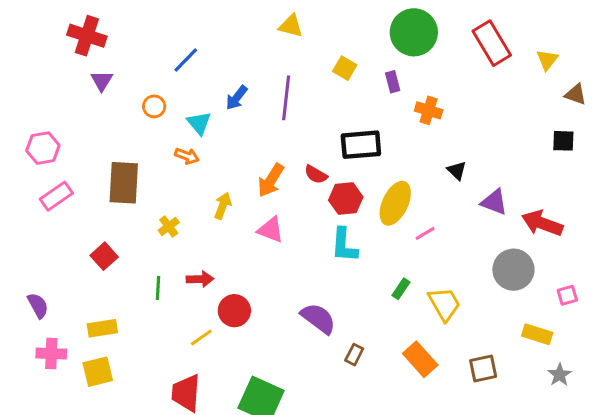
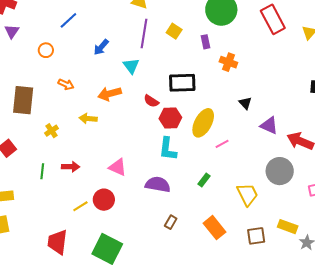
purple line: (286, 98) -> (144, 33), moved
cyan triangle: (199, 123) -> (131, 66), moved
orange arrow: (271, 180) -> (110, 94), moved, turned 40
yellow arrow: (223, 206) -> (88, 119), turned -108
pink triangle: (271, 230) -> (118, 167), moved
yellow trapezoid: (444, 304) -> (247, 194), moved
red circle: (234, 311) -> (104, 200), moved
purple semicircle: (318, 318) -> (158, 184), moved, turned -30
yellow rectangle: (537, 334) -> (288, 227), moved
yellow line: (201, 338) -> (80, 206), moved

